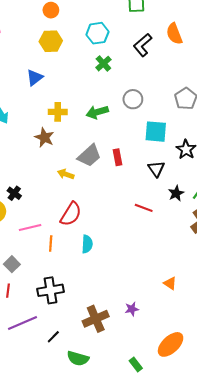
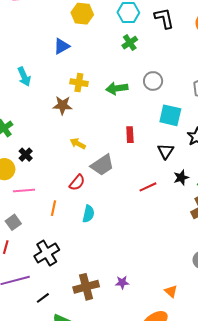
black L-shape: (143, 45) -> (164, 18), moved, turned 110
brown star: (44, 138) -> (63, 105), turned -30
gray trapezoid: (89, 156) -> (102, 165), moved
red line: (144, 208) -> (148, 187), turned -54
red semicircle: (71, 214) -> (77, 183), size x0.7
pink line: (30, 228) -> (24, 191), moved
orange triangle: (170, 283) -> (171, 291), moved
black cross: (51, 290) -> (47, 253), turned -30

